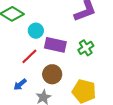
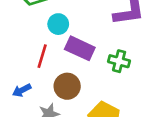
green cross: (86, 48) -> (119, 61), turned 35
red line: (29, 56) -> (42, 56), turned -42

